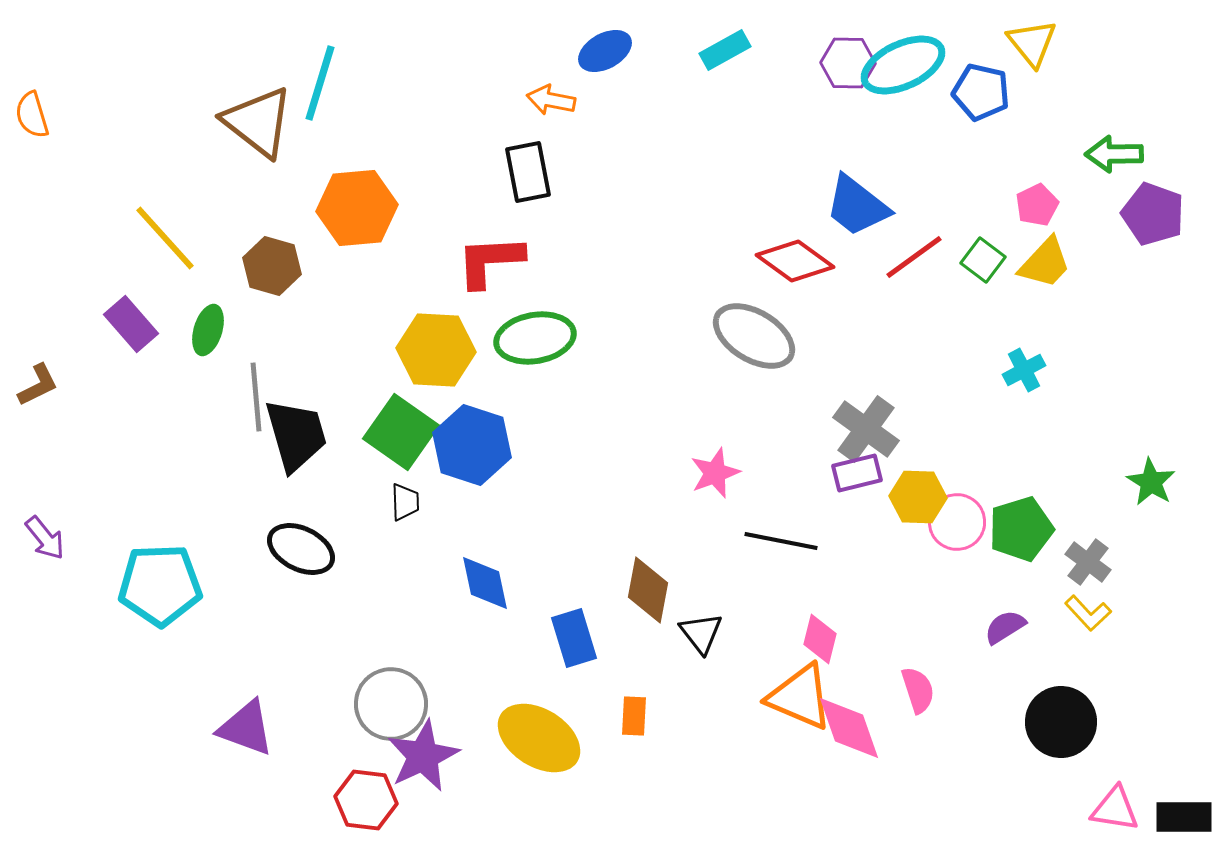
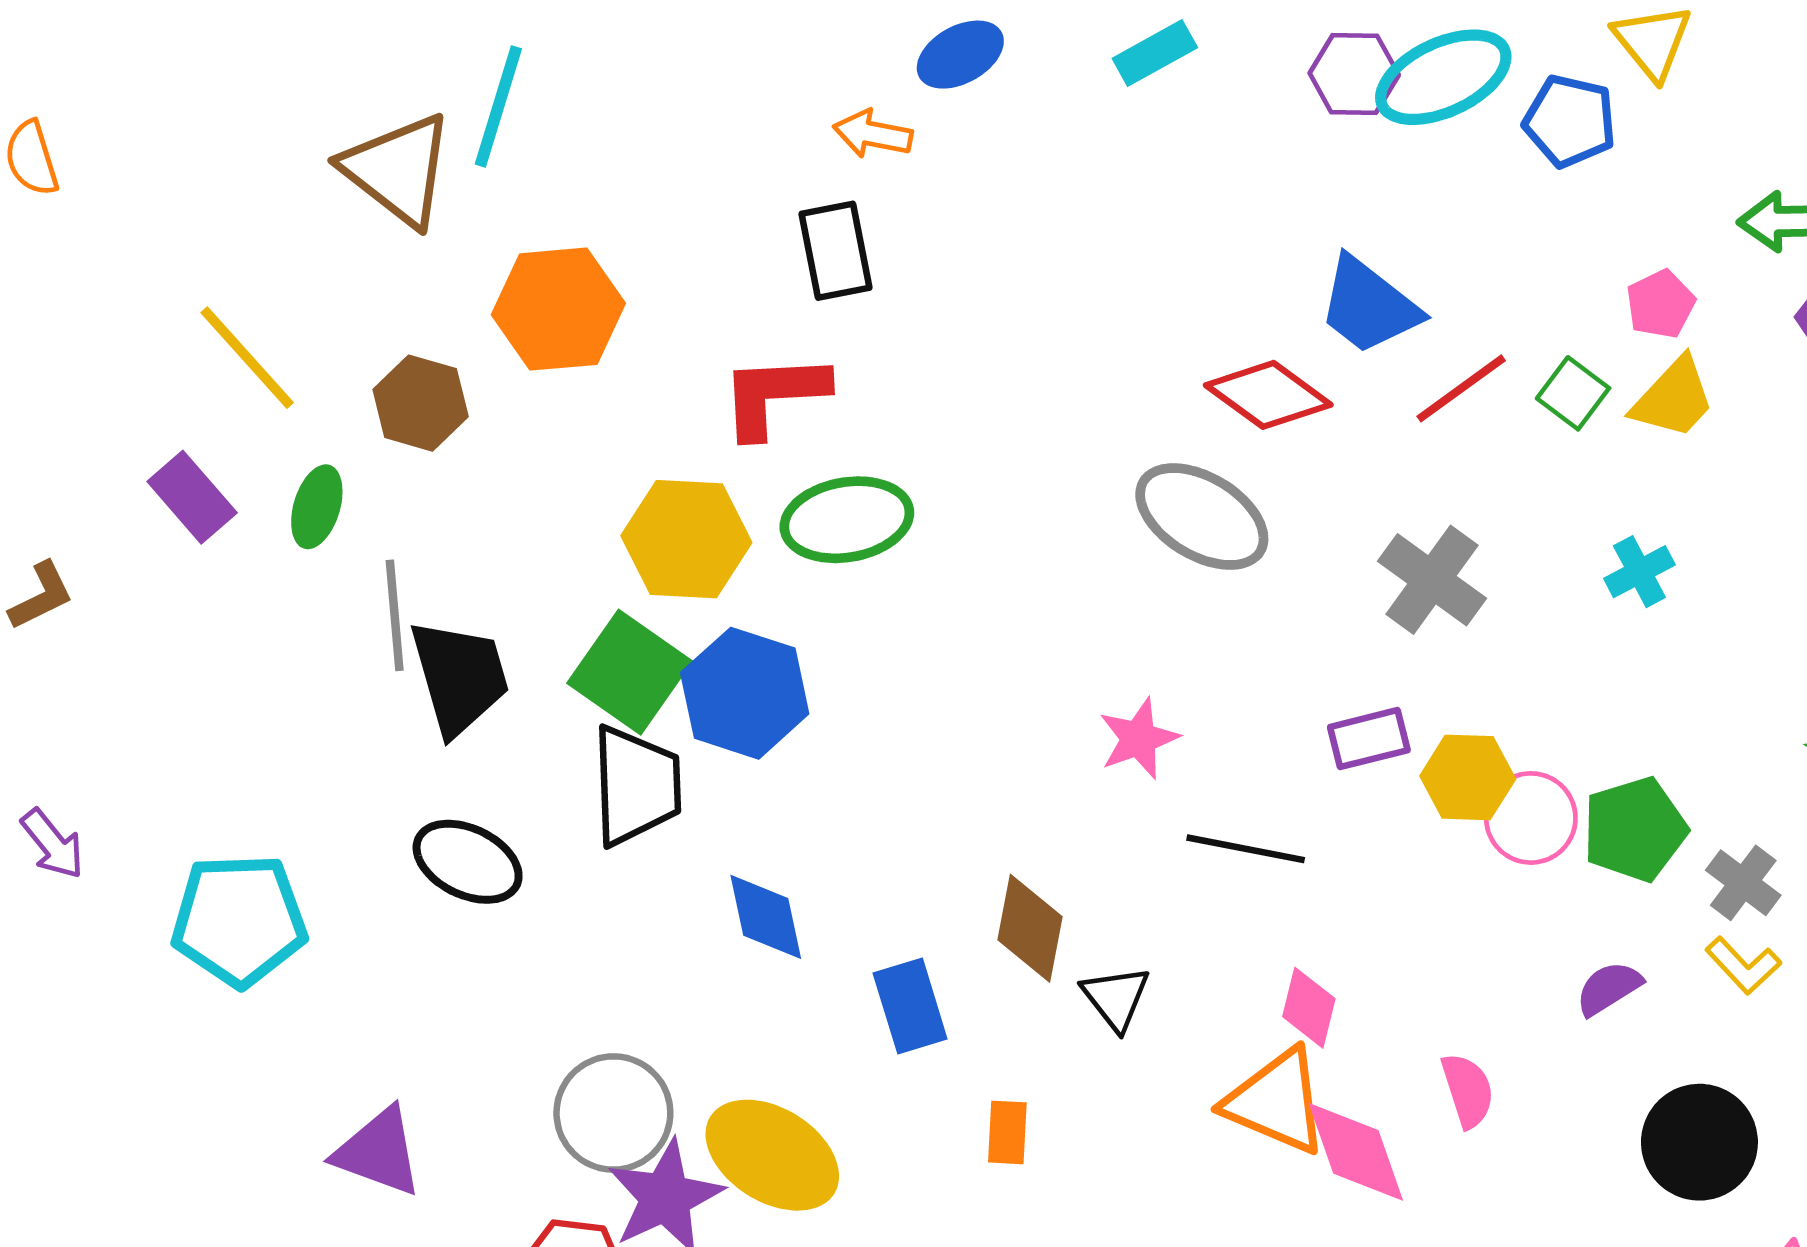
gray cross: (866, 429) -> (1432, 580), moved
black trapezoid: (405, 502) -> (636, 786), size x2.0
yellow ellipse: (539, 738) -> (772, 1155), moved

